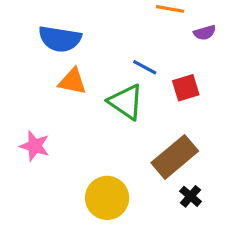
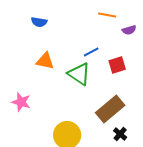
blue semicircle: (60, 39) -> (39, 22), moved, size x0.6
blue line: (145, 67) -> (91, 52), turned -56

